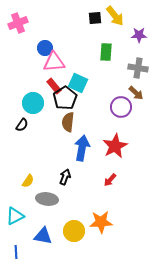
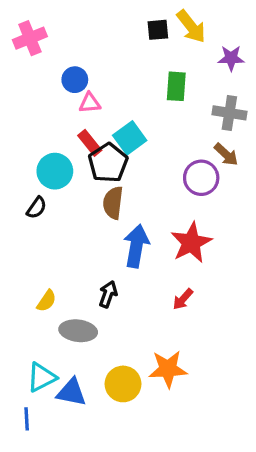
pink triangle: (54, 62) -> (90, 103), size x0.6
cyan square: (78, 83) -> (130, 138), turned 30
cyan triangle: (15, 216) -> (42, 377), moved

